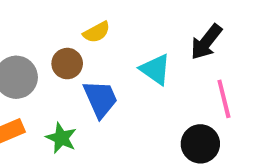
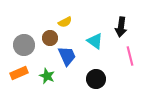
black arrow: (206, 42) -> (121, 27), turned -30
black circle: (200, 144) -> (96, 79), moved

